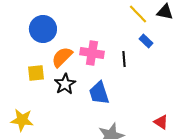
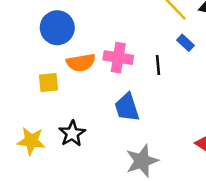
orange semicircle: (62, 57) -> (81, 63), turned -145
black star: (65, 84) -> (72, 134), moved

